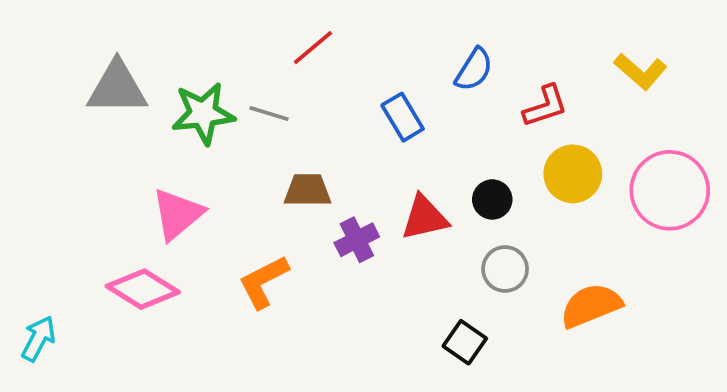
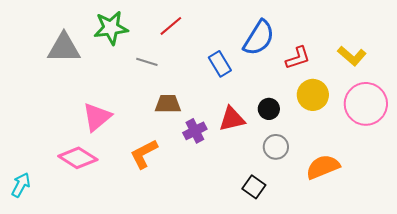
blue semicircle: (474, 70) -> (259, 38), size x1.5
yellow L-shape: (640, 71) -> (352, 56), moved
green star: (203, 113) -> (111, 28), moved

